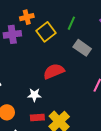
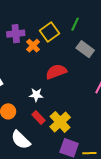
orange cross: (27, 17) -> (33, 46), moved, turned -32
red rectangle: (37, 117) -> (39, 117), turned 48

